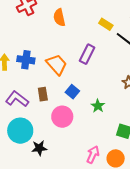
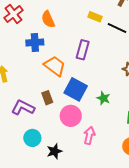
blue cross: (26, 60) -> (35, 42), moved
blue square: (72, 92) -> (76, 89), size x1.6
cyan circle: (20, 131) -> (32, 138), size x0.7
pink arrow: (93, 155) -> (89, 135), moved

